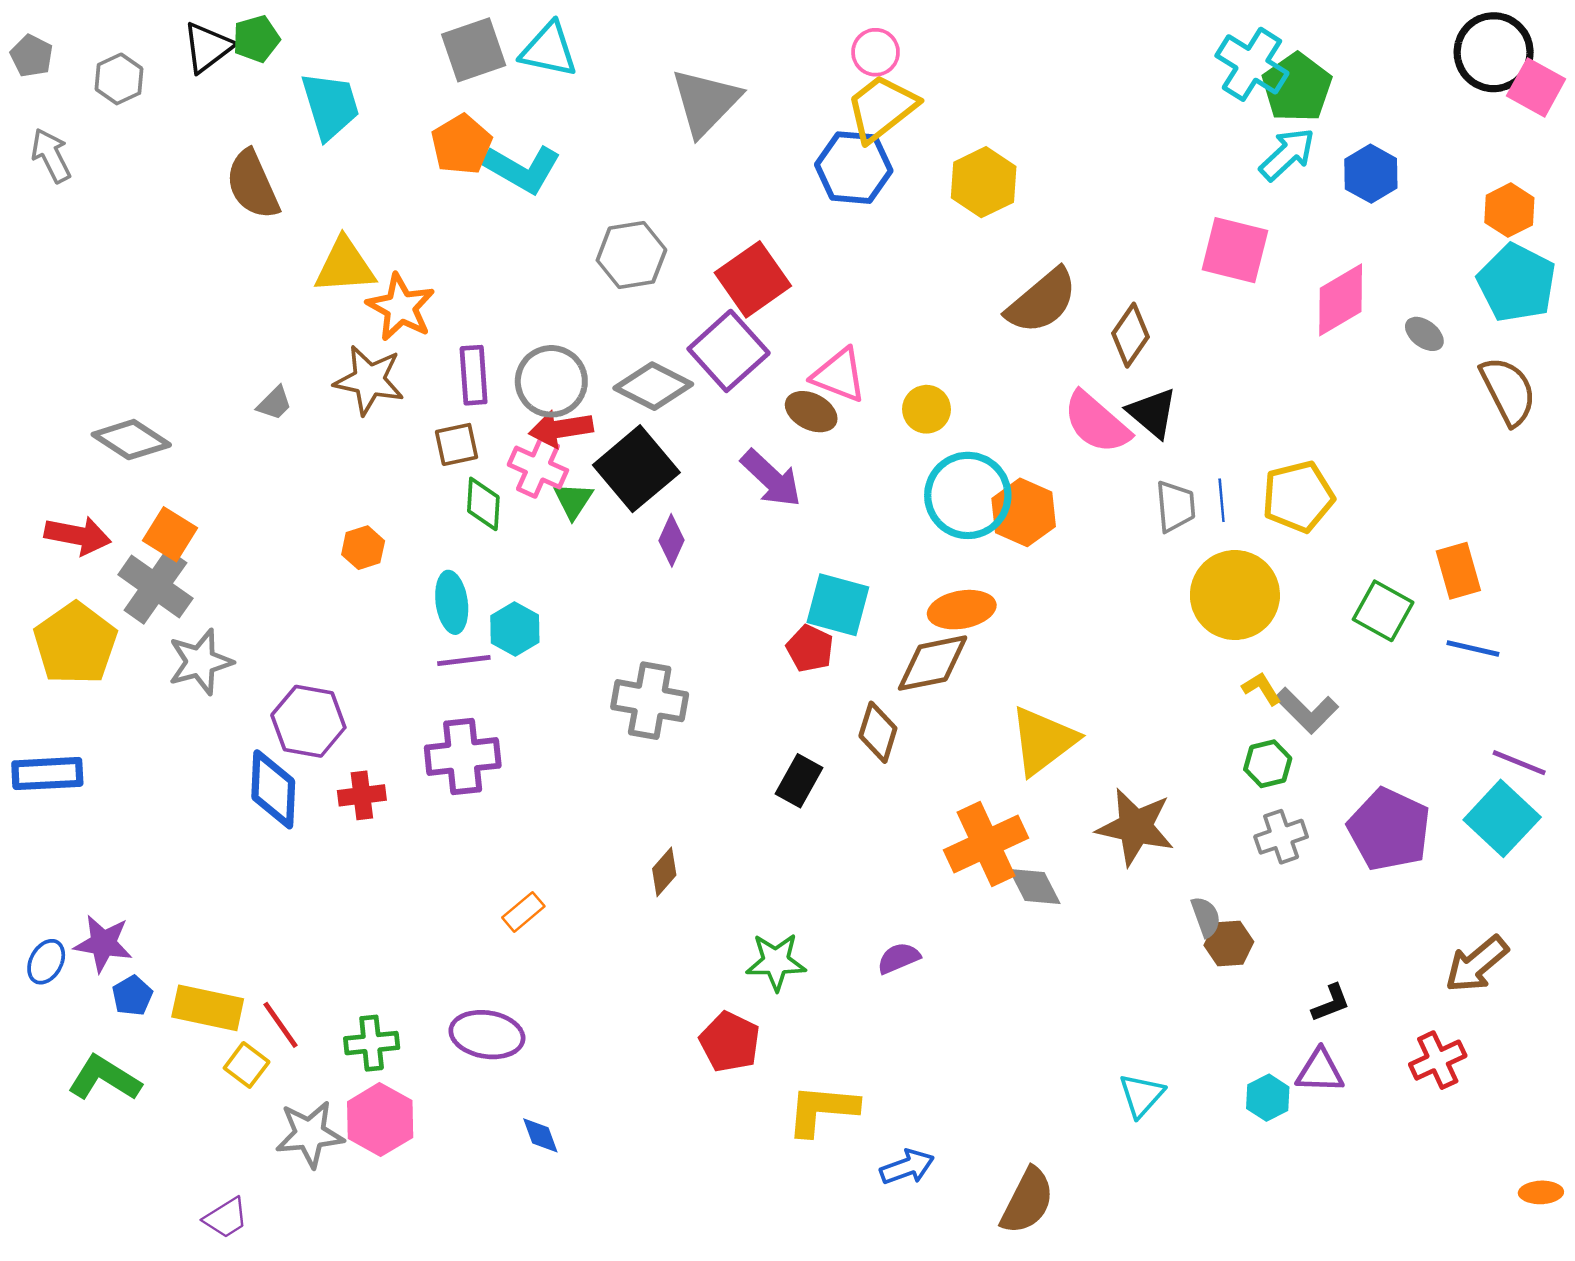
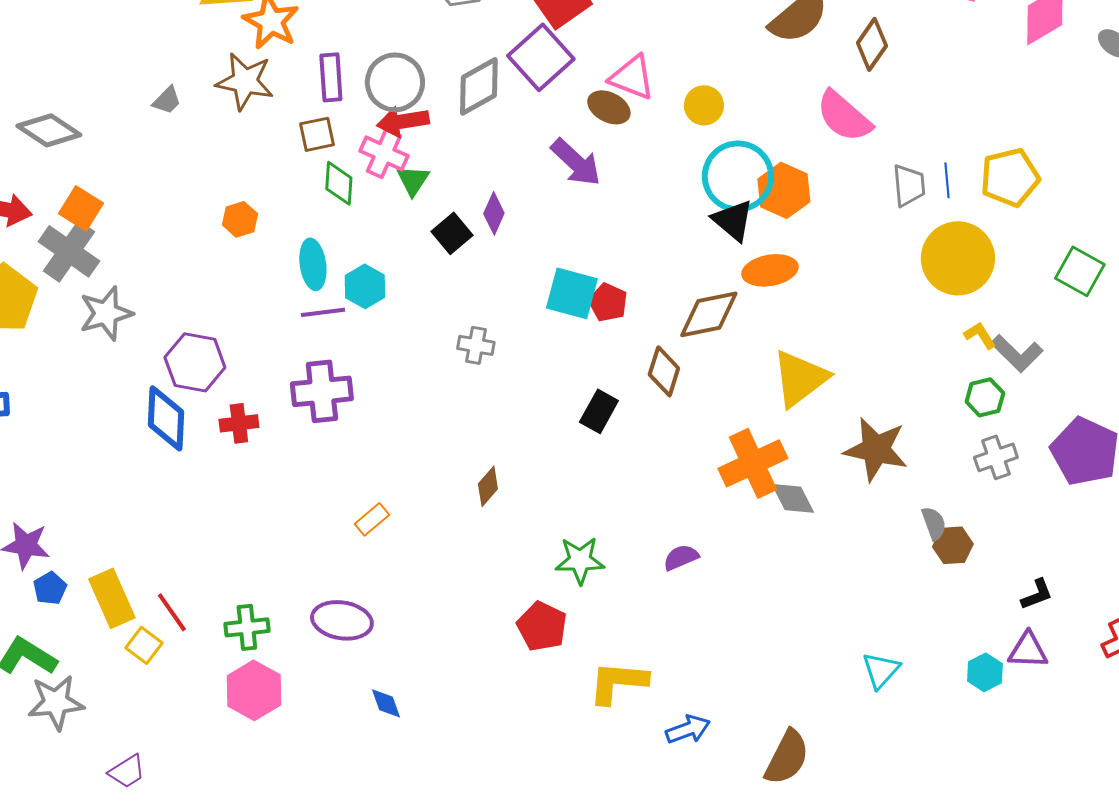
gray diamond: (653, 386) -> (479, 86), turned -56
black triangle: (1152, 413) -> (733, 220), moved
black square: (636, 469) -> (452, 233), moved, size x0.6
cyan square: (838, 605) -> (572, 293), moved
orange ellipse: (962, 610) -> (770, 270), moved
gray cross: (650, 701) -> (476, 345), size x0.6
yellow rectangle: (208, 1008) -> (112, 598), turned 54
gray star: (310, 1134) -> (56, 702), moved

